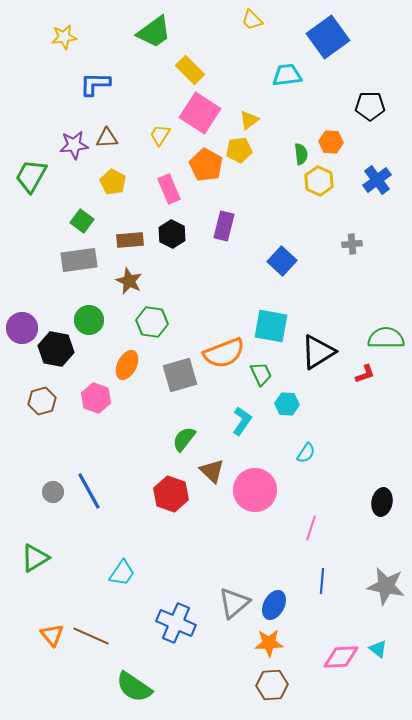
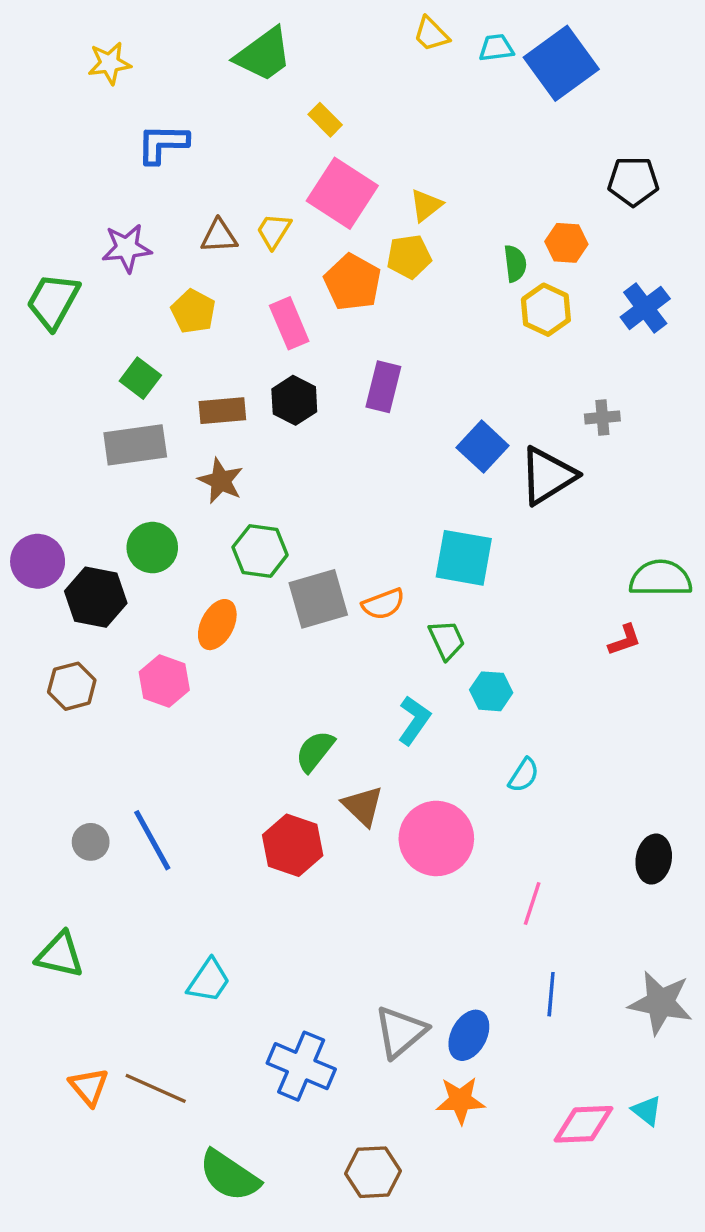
yellow rectangle: (190, 70) -> (325, 120), size x0.7
cyan trapezoid: (287, 75) -> (496, 48), moved, size x0.7
brown triangle: (107, 138) -> (219, 236), moved
black triangle: (318, 352) -> (548, 476), moved
orange semicircle: (224, 353) -> (383, 604), size x0.6
gray square: (180, 375) -> (318, 599), moved
green triangle: (35, 558) -> (60, 955), turned 44
brown hexagon: (272, 685) -> (373, 1172), moved

